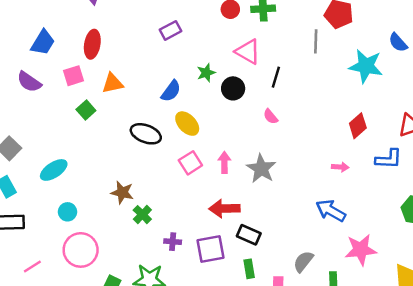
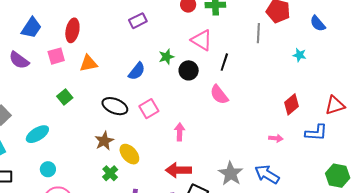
blue semicircle: (398, 43) -> (318, 23), moved
cyan star: (366, 66) -> (299, 55), size x0.5
green square: (86, 110) -> (65, 97), moved
pink semicircle: (271, 116) -> (219, 95), size x1.5
yellow ellipse: (187, 124) -> (129, 154), moved
pink square: (190, 163) -> (149, 109), moved
gray star: (261, 169) -> (231, 174), moved
brown star: (122, 192) -> (104, 141), moved, turned 30

